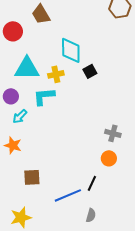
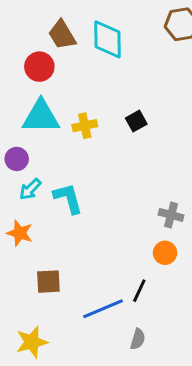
red circle: (13, 31) -> (39, 67), moved
cyan diamond: (71, 50) -> (107, 39), moved
cyan L-shape: (44, 96) -> (68, 198), moved, turned 80

